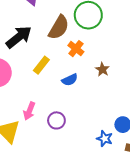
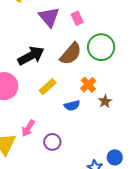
orange cross: (76, 49) -> (88, 85), moved

